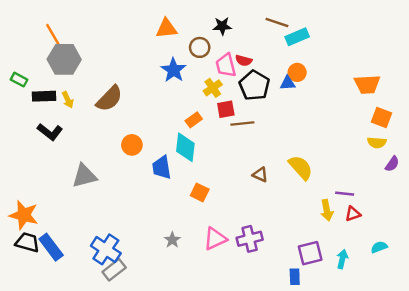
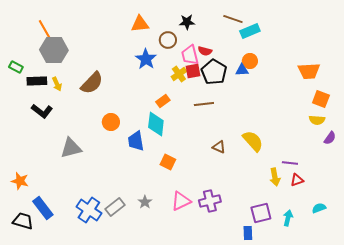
red square: (226, 109) -> (193, 71), moved
orange star: (24, 215) -> (20, 181), size x0.7
black trapezoid: (27, 242) -> (23, 221), moved
gray rectangle: (114, 270) -> (115, 207), moved

